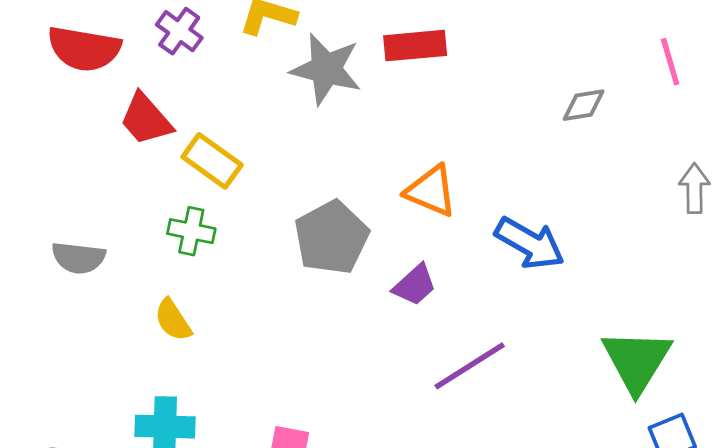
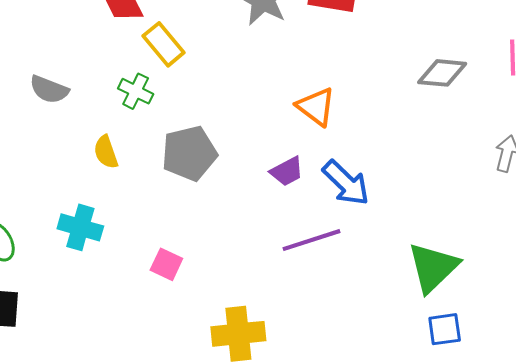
gray diamond: (584, 105) -> (442, 73), size x1.4
gray pentagon: (331, 238) -> (189, 153), moved
blue arrow: (530, 243) -> (346, 183), moved

